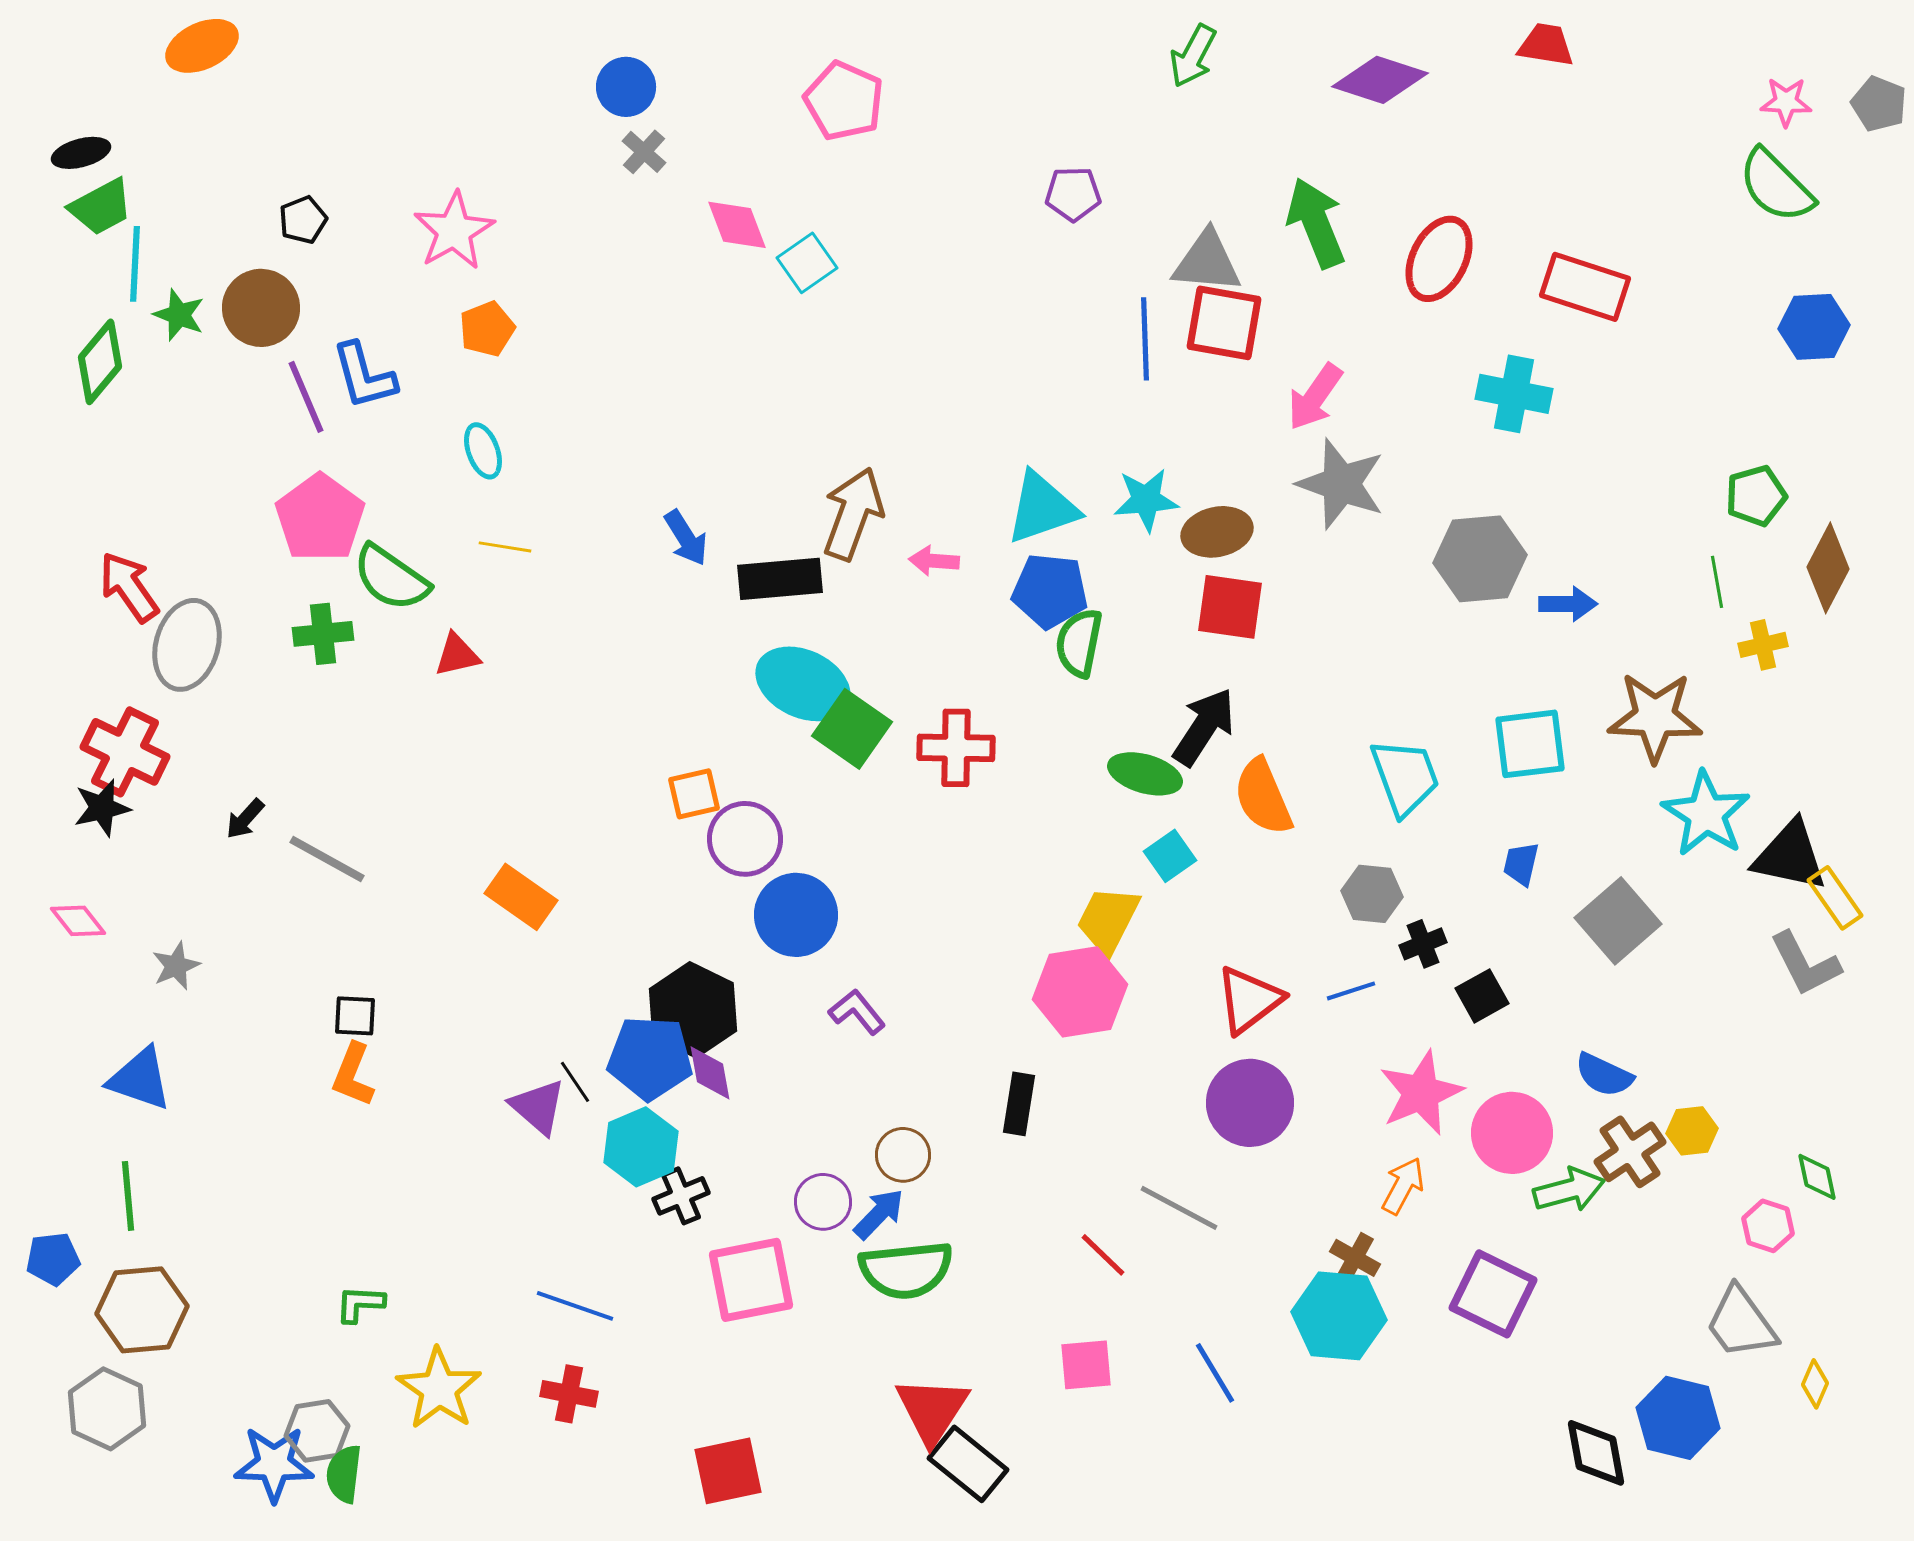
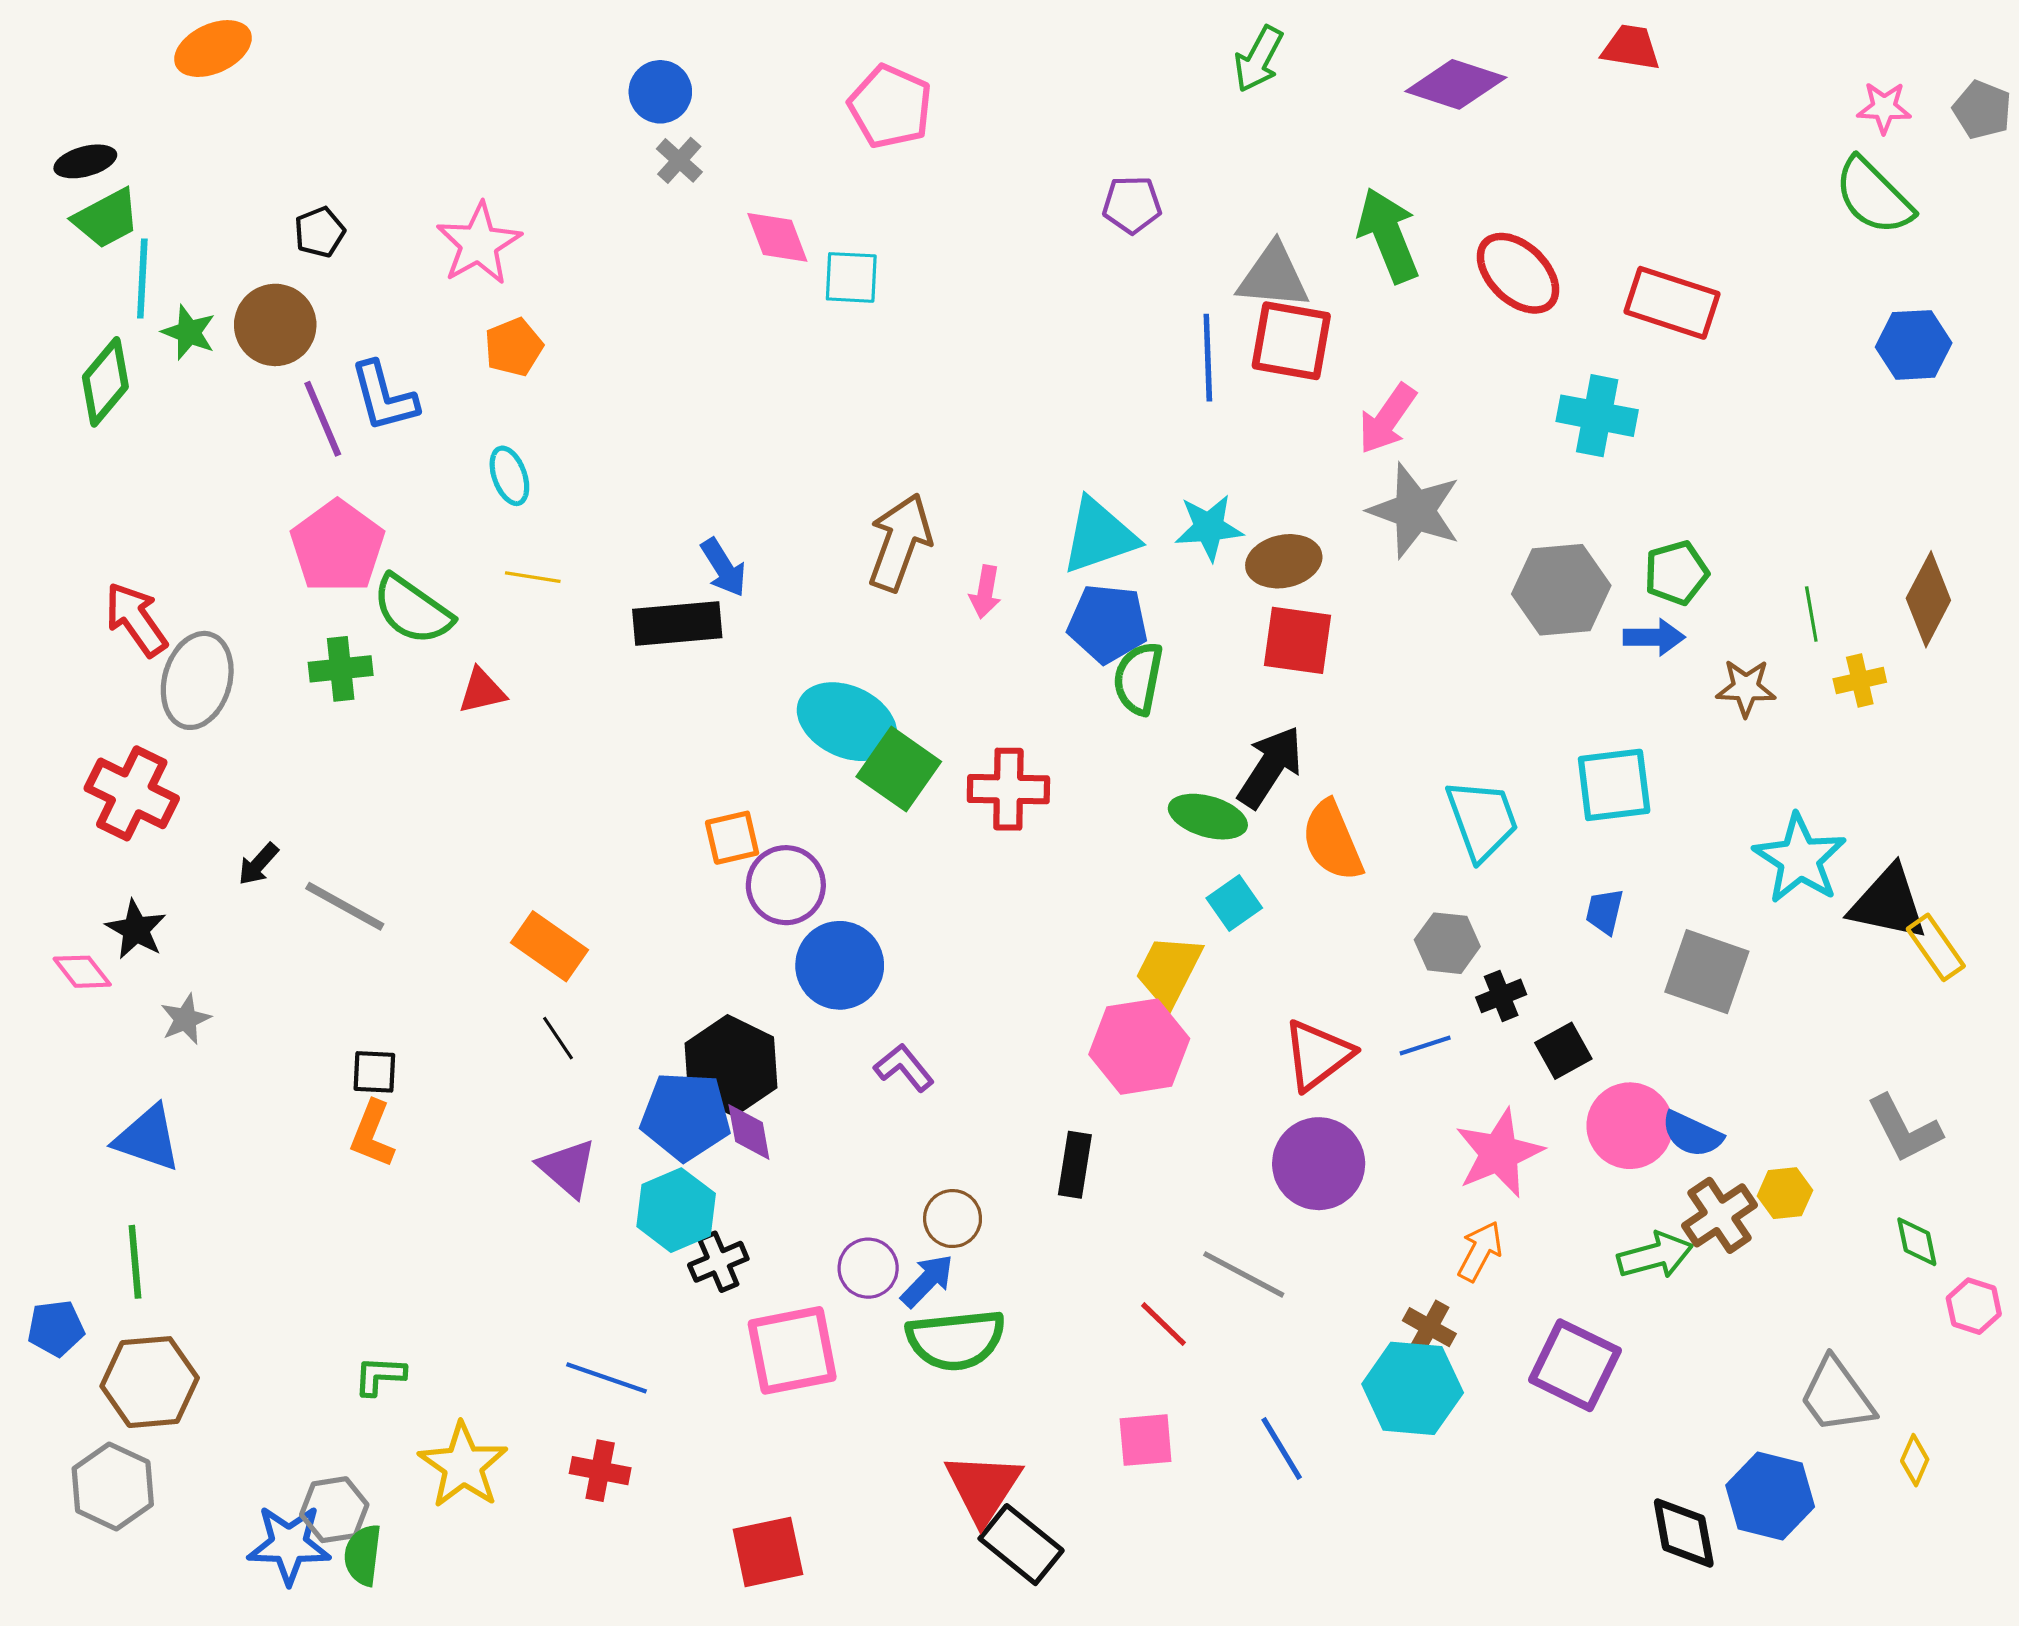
red ellipse: (1439, 259) -> (1518, 273), turned -72
cyan square: (807, 263) -> (851, 277), turned 38
green pentagon: (1756, 496) -> (1676, 573), moved
pink arrow: (934, 561) -> (985, 592), turned -84
black rectangle: (780, 579) -> (677, 624), moved
brown star: (1655, 717) -> (1746, 688), moved, size x0.6
black star: (102, 808) -> (136, 929), moved, turned -30
gray square: (1618, 921) -> (1707, 972), turned -30
gray L-shape: (1805, 964) -> (1904, 1129), moved
black line: (575, 1082) -> (558, 1038), moved
pink circle: (1512, 1133) -> (1630, 1126), moved
pink hexagon: (1768, 1226) -> (1974, 1306), moved

